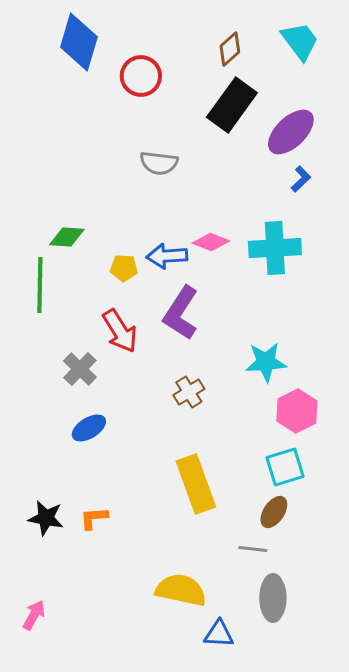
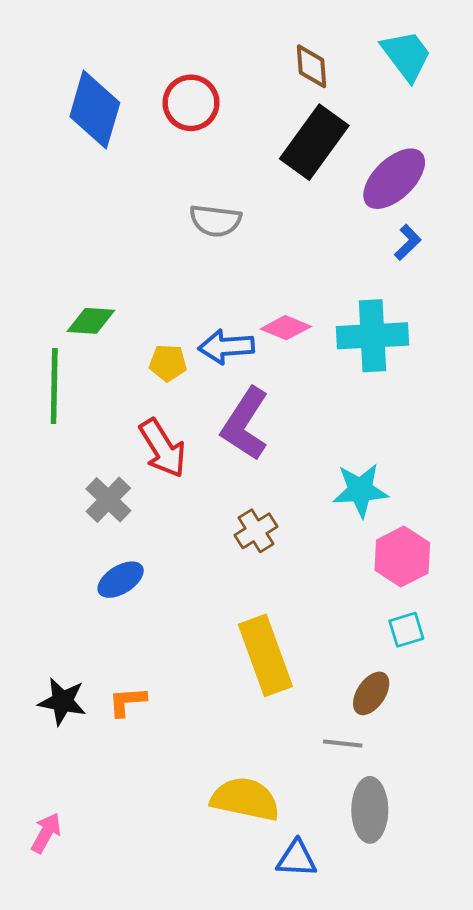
blue diamond: (79, 42) -> (95, 110), moved
brown diamond: (230, 49) -> (312, 66), turned -52
cyan square: (285, 467) -> (406, 630), moved, size x0.7

